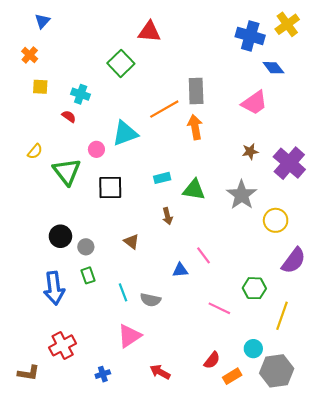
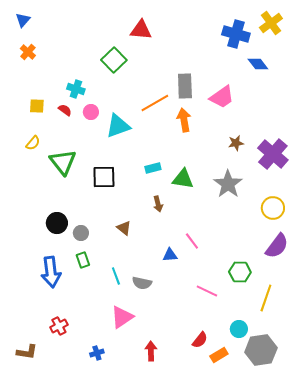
blue triangle: (42, 21) -> (23, 20), moved
yellow square: (40, 87) -> (37, 106), moved
pink trapezoid: (254, 103) -> (222, 97), moved
pink circle: (96, 149) -> (91, 112), moved
yellow circle: (276, 220) -> (273, 208), moved
red cross: (63, 345) -> (59, 326), size x0.7
red arrow: (160, 372) -> (151, 351), turned 60

